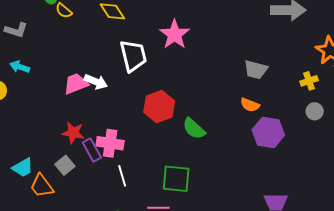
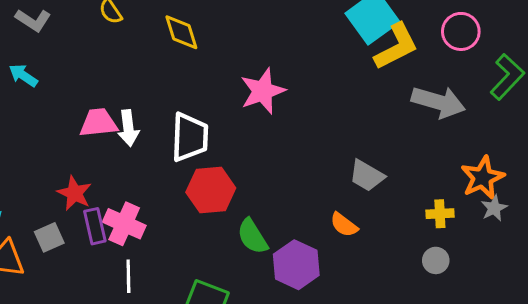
white trapezoid: (133, 56) -> (190, 137), moved
white arrow: (96, 82) -> (128, 128), turned 45
purple hexagon: (268, 132) -> (296, 265), moved

